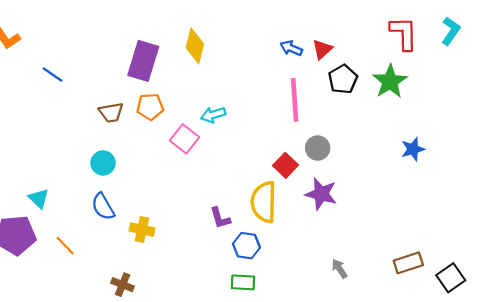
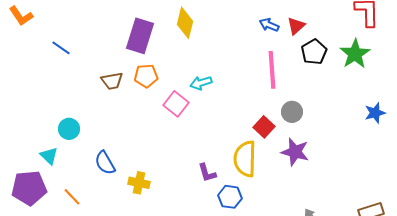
cyan circle: (103, 163) -> (69, 129), moved

